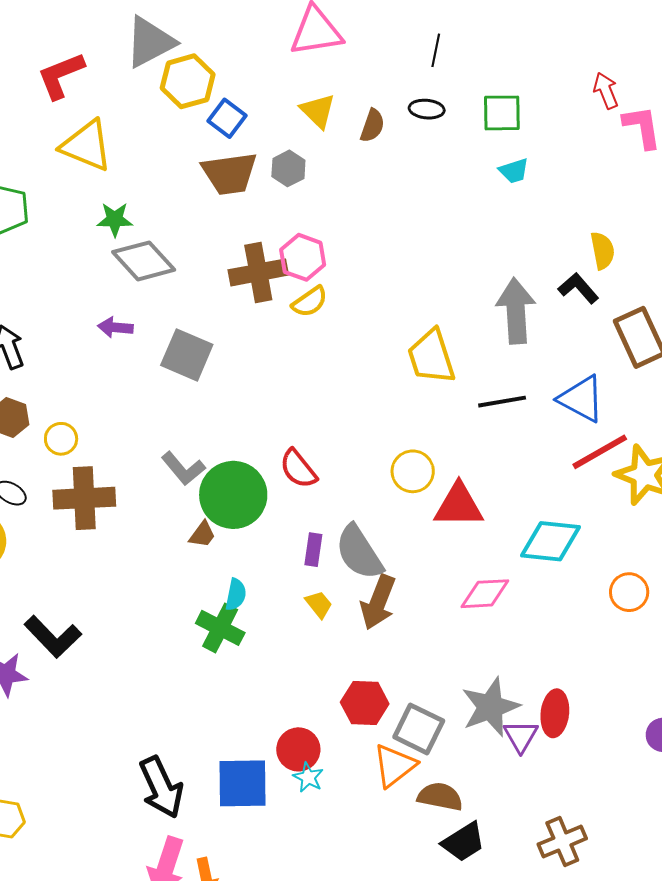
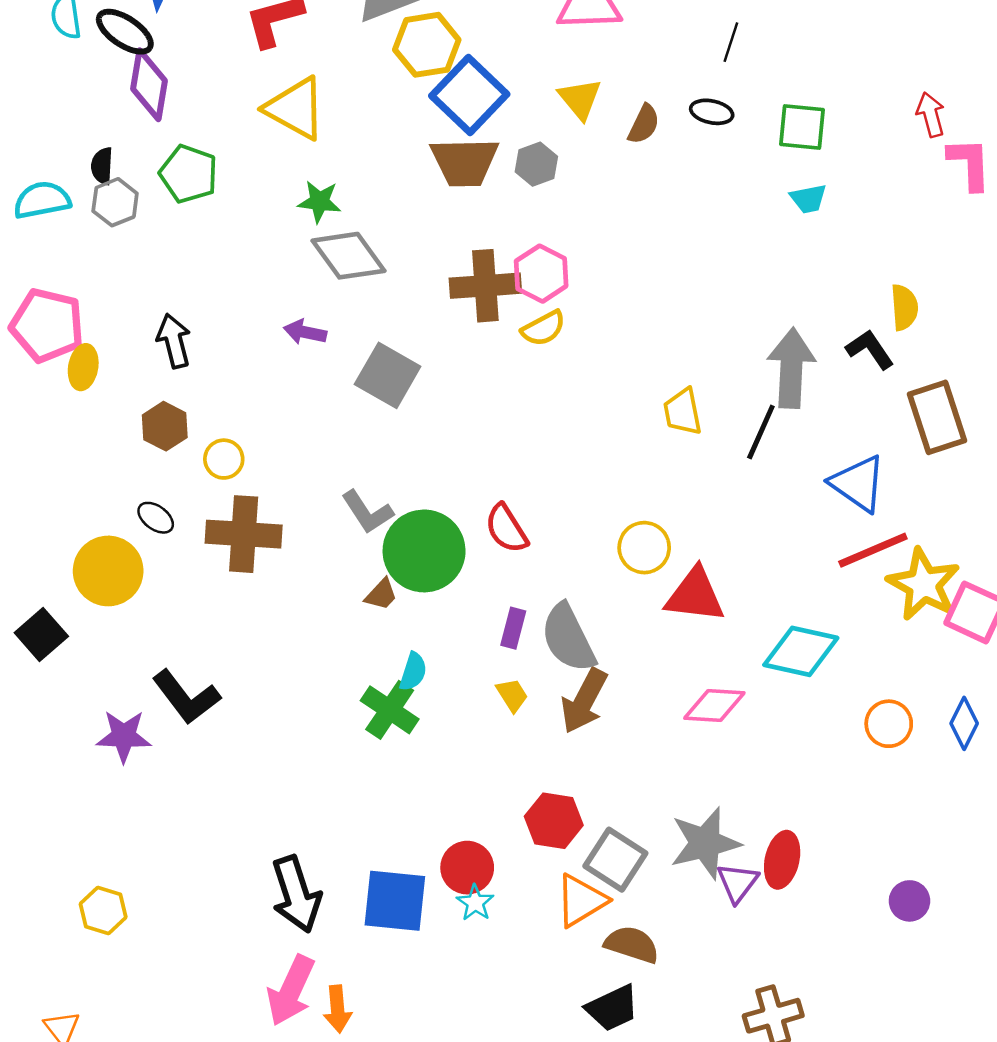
blue square: (227, 118) -> (469, 95), size x1.6
yellow trapezoid: (431, 357) -> (683, 412), size x0.7
black line: (502, 402) -> (761, 432), moved, turned -63
black trapezoid: (463, 842) -> (612, 1008), moved

